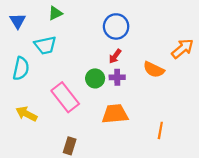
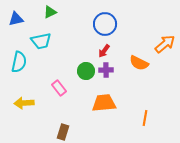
blue triangle: (18, 21) -> (16, 19), turned 49
pink rectangle: (65, 97) -> (59, 88), size x0.6
yellow arrow: (26, 114) -> (24, 103), turned -30

